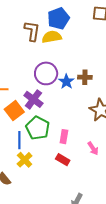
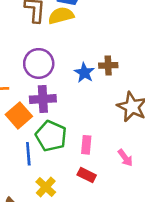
purple circle: (46, 73) -> (39, 63), moved
purple cross: (33, 99) -> (43, 99), turned -36
yellow cross: (25, 160) -> (46, 187), moved

